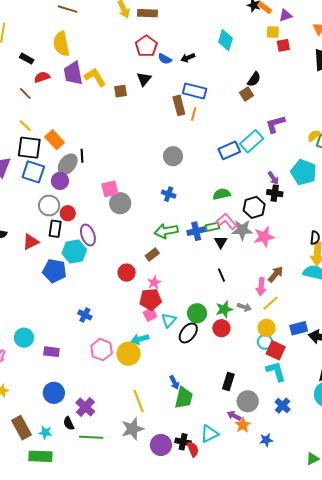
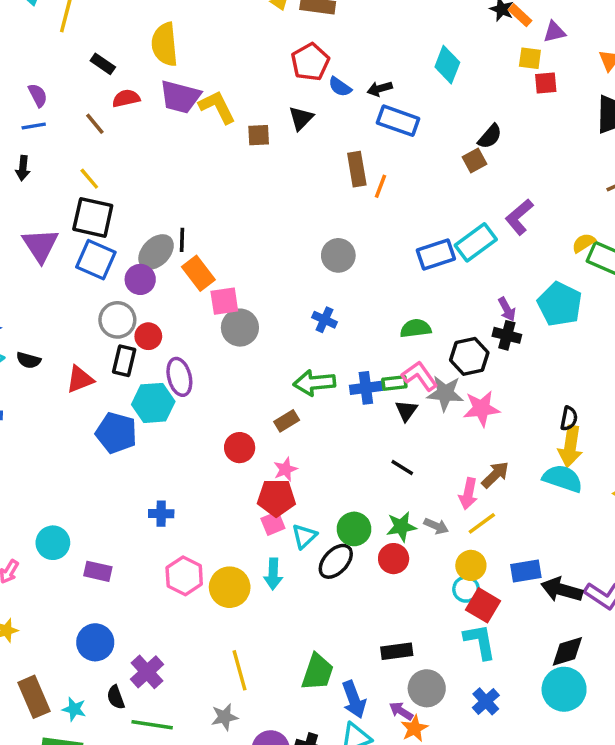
purple trapezoid: (73, 73) -> (180, 97), turned -70
blue rectangle: (195, 91) -> (398, 121), moved
purple L-shape: (275, 124) -> (519, 217), turned -30
orange rectangle: (55, 140) -> (198, 273), moved
black line: (221, 275) -> (402, 468), turned -40
blue cross: (85, 315) -> (161, 514), turned -32
cyan arrow: (140, 339) -> (273, 574), moved, turned -78
blue arrow: (174, 382) -> (354, 699), moved, size x1.5
black rectangle: (228, 382) -> (397, 651), turned 60
gray star: (133, 429) -> (225, 717), size x0.7

